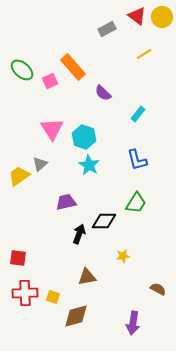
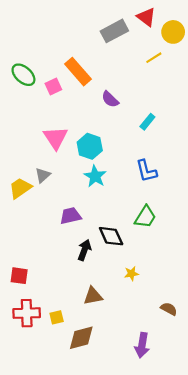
yellow circle: (162, 17) -> (173, 32), moved
gray rectangle: (107, 29) -> (114, 31), size x1.4
black diamond: (104, 221) -> (111, 236), turned 65
yellow square: (53, 297) -> (57, 317), turned -32

